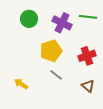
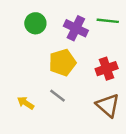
gray line: (56, 75) -> (57, 96), moved
brown triangle: (88, 86) -> (108, 105), size x1.5

